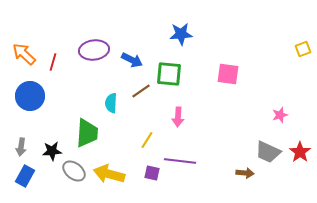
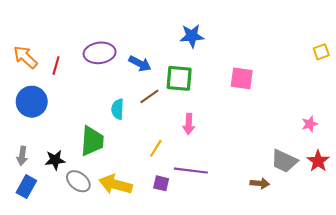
pink star: (280, 115) -> (310, 124), moved

